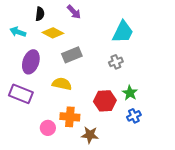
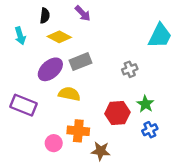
cyan arrow: (18, 32) -> (20, 36), turned -126
cyan trapezoid: (123, 32) -> (160, 36), moved
purple ellipse: (31, 62) -> (50, 69), moved, turned 30

